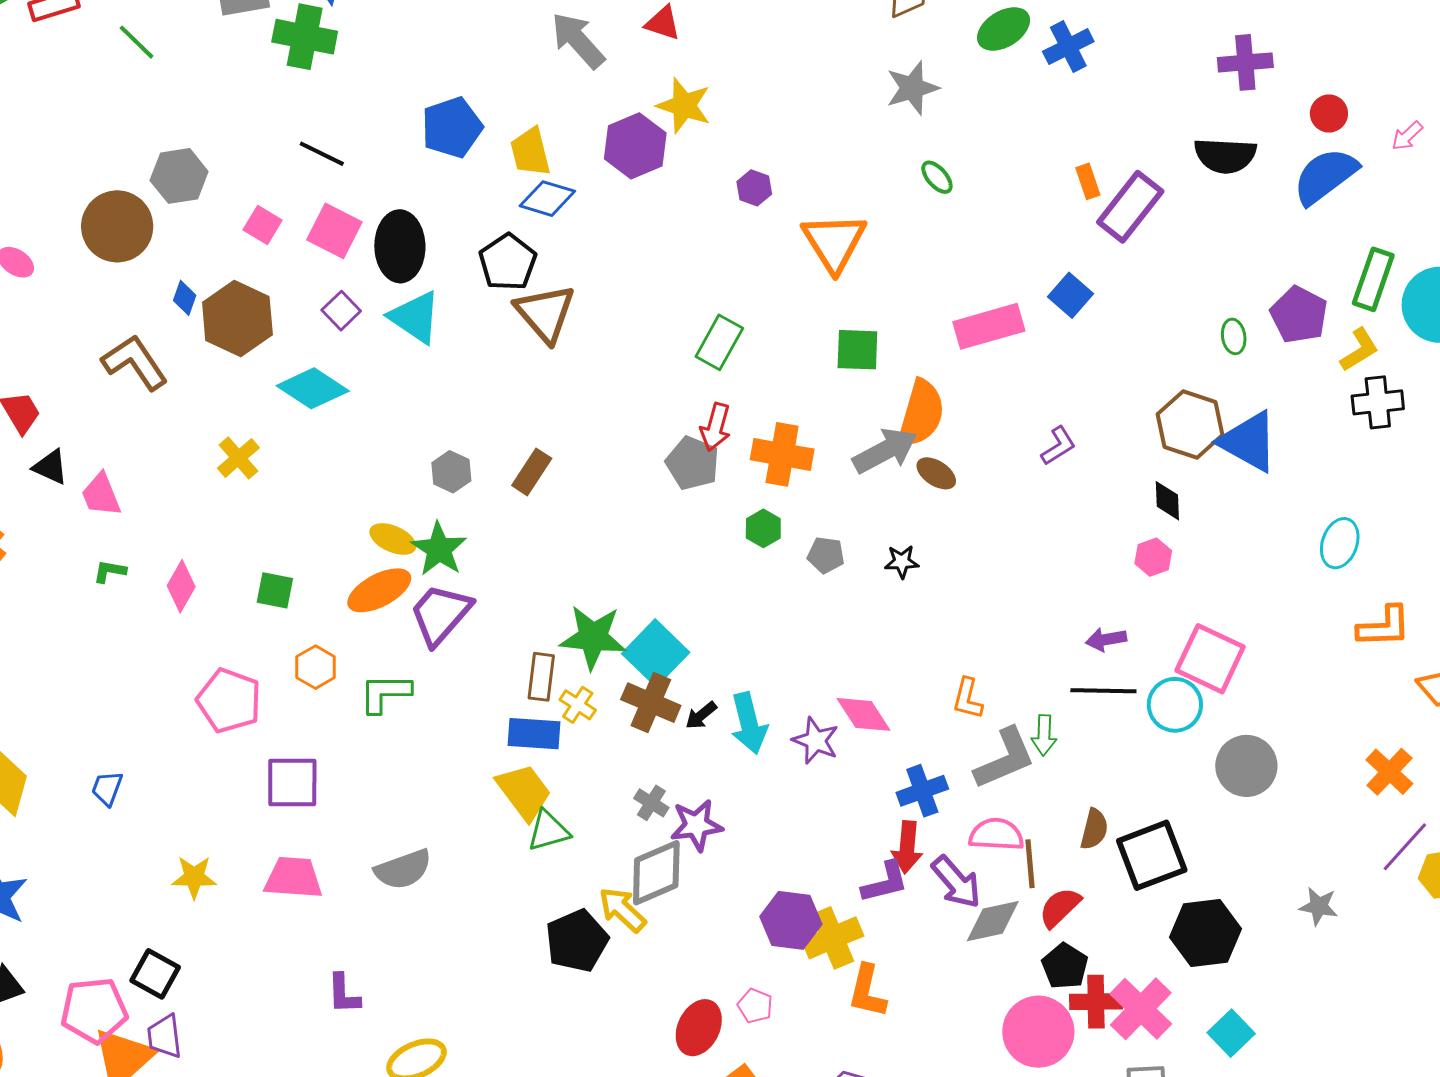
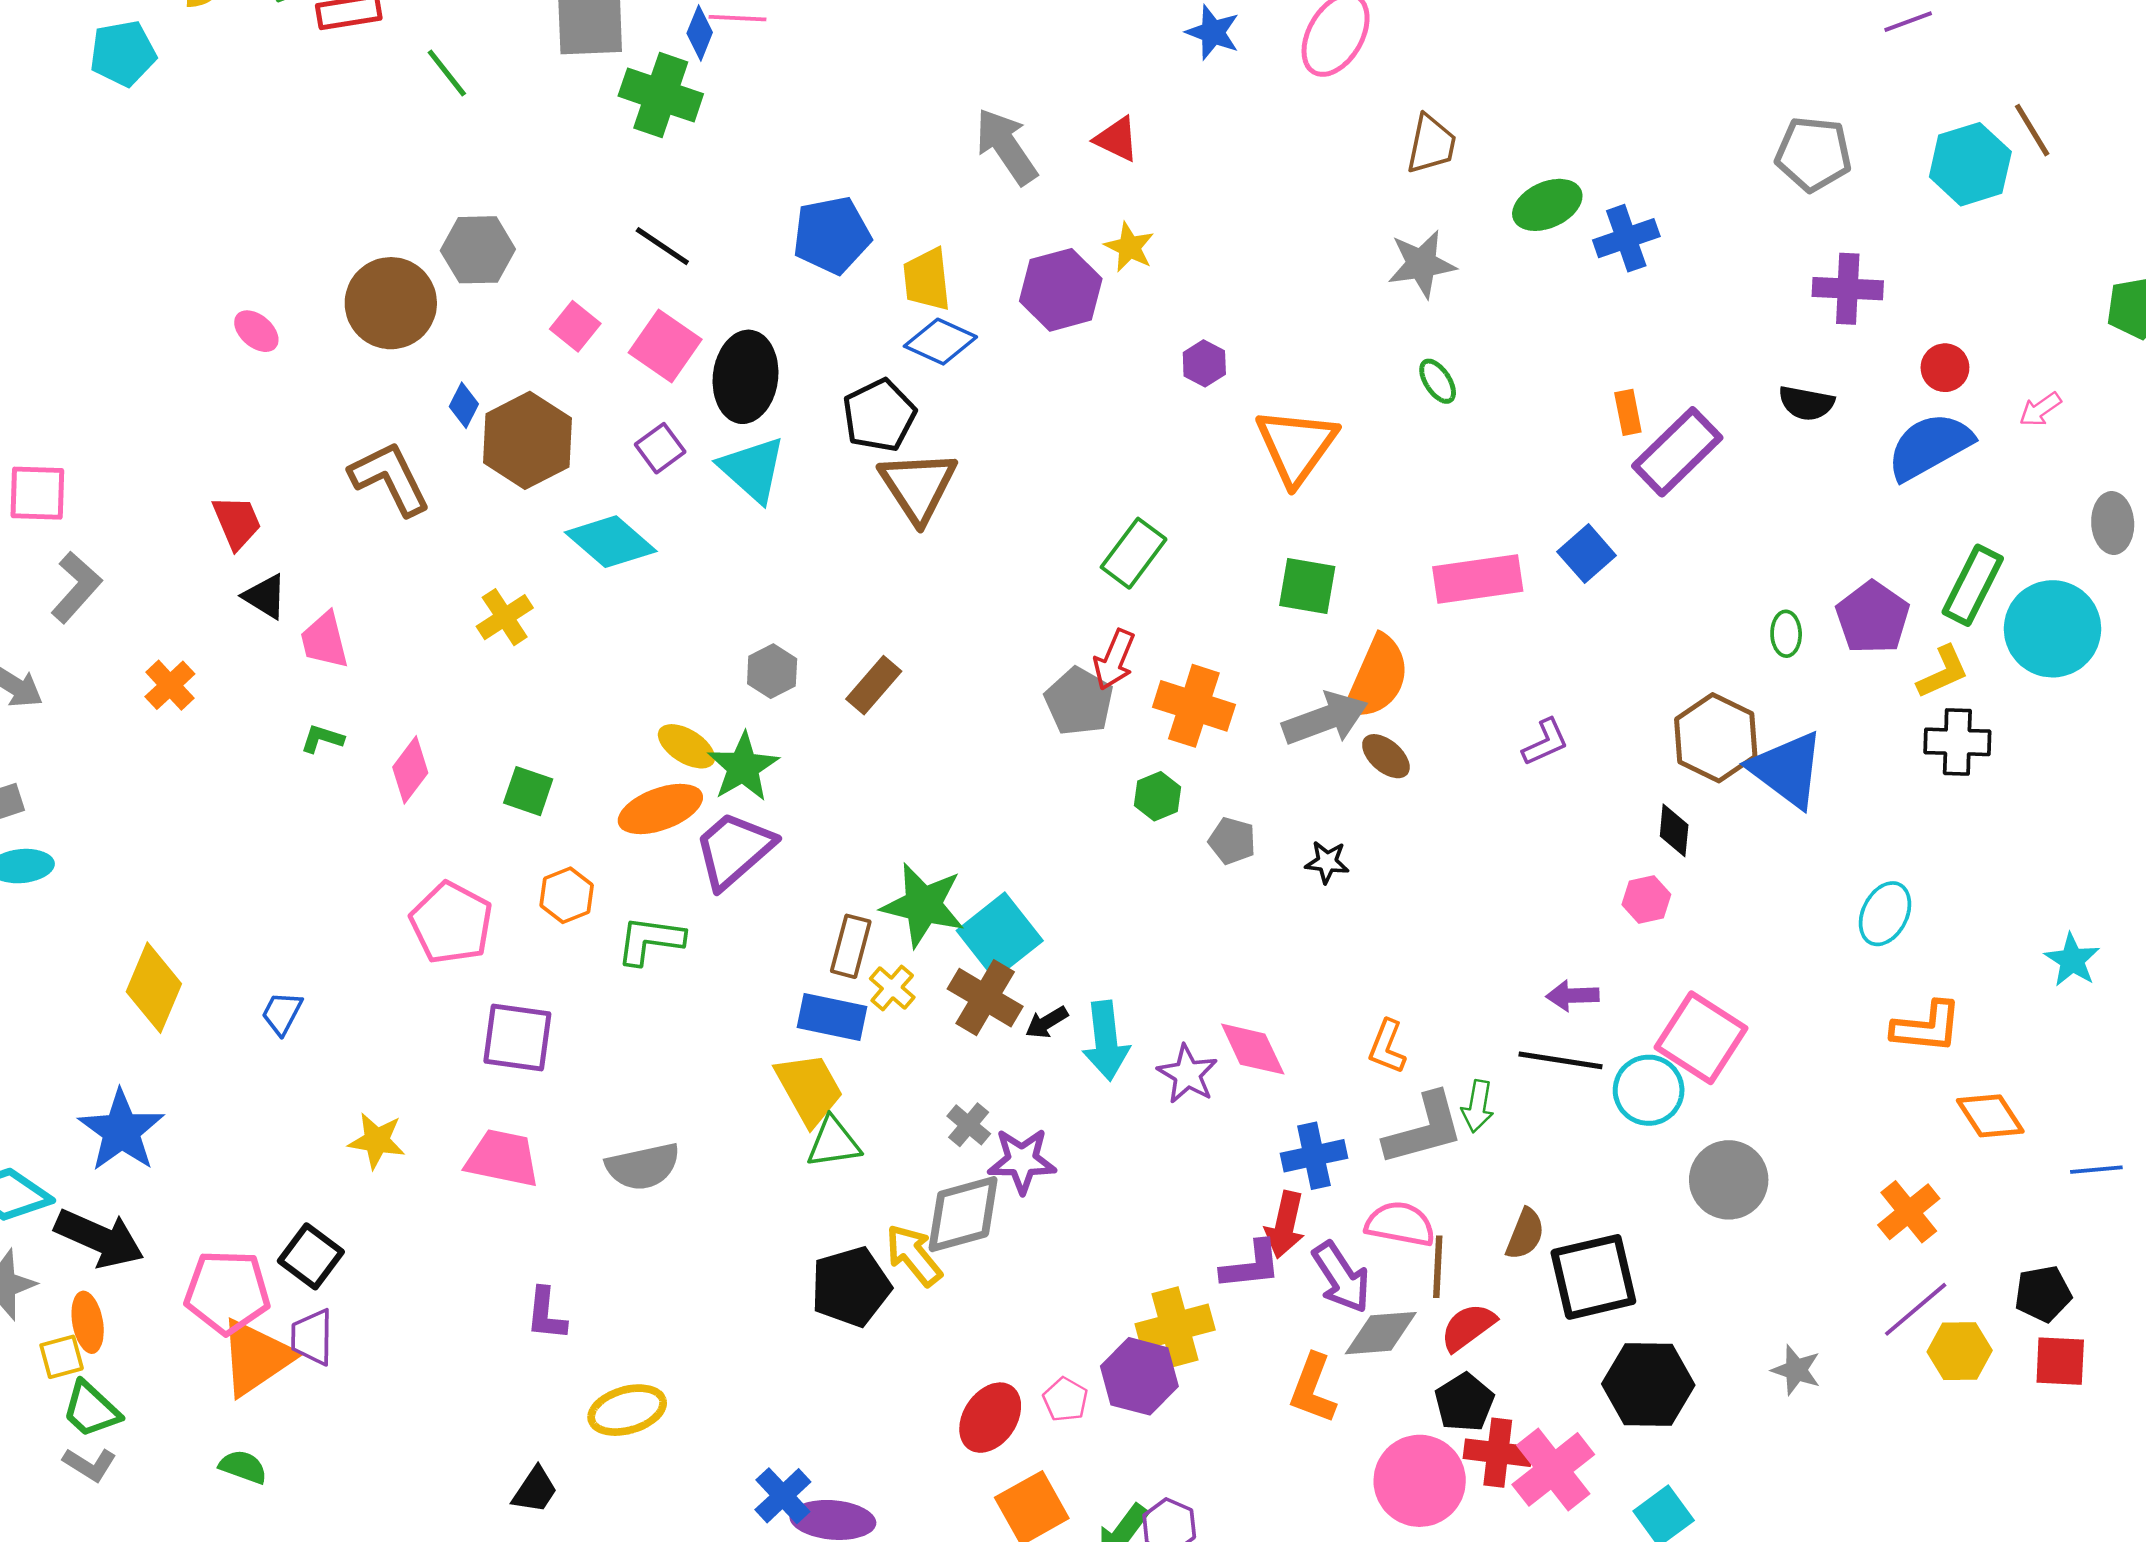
yellow star: (684, 106) -> (1129, 247), size x0.7
black semicircle: (1225, 156) -> (1806, 403), size x0.7
purple hexagon: (791, 920) -> (1139, 1376), moved
orange L-shape: (867, 991) -> (1313, 1389), moved

